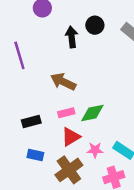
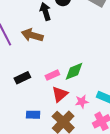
brown arrow: (63, 82) -> (32, 35), moved
black rectangle: (31, 121) -> (22, 78), moved

